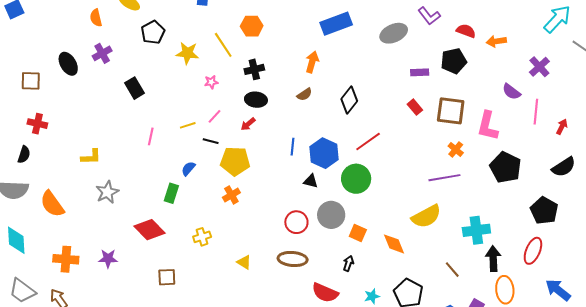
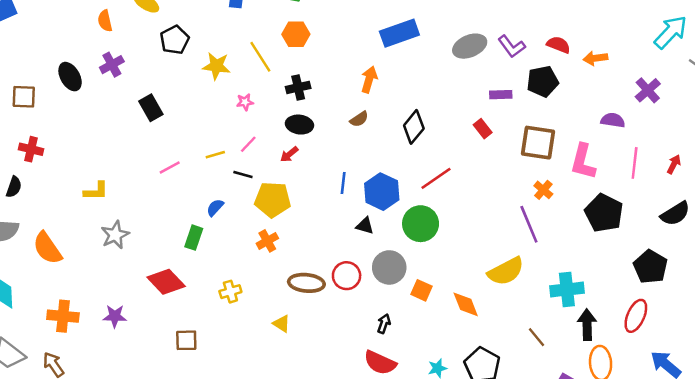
purple L-shape: (429, 16) -> (512, 46), moved
purple semicircle: (511, 92) -> (613, 120), turned 150
red rectangle: (415, 107) -> (483, 129), moved
pink line: (536, 112) -> (635, 163), moved
pink line: (151, 136) -> (170, 167), turned 48
purple line: (444, 178) -> (529, 224), turned 76
brown ellipse: (293, 259) -> (306, 283), moved
black arrow: (348, 263) -> (384, 324), moved

